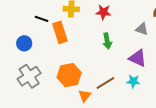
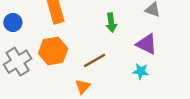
orange hexagon: (69, 75) -> (53, 51), moved
brown line: (105, 83) -> (95, 61), moved

